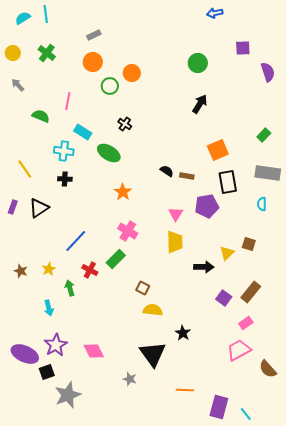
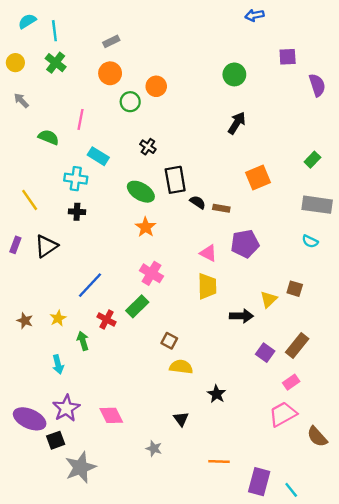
cyan line: (46, 14) -> (54, 31), moved
green ellipse: (109, 153) -> (141, 192), moved
black rectangle: (228, 182) -> (175, 180), moved
cyan semicircle: (262, 204) -> (310, 241), turned -64
pink triangle: (176, 214) -> (208, 253), turned -35
black triangle: (153, 354) -> (181, 419), size x0.5

